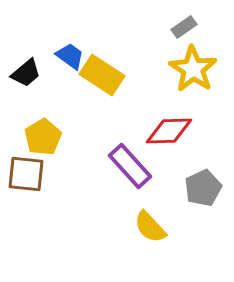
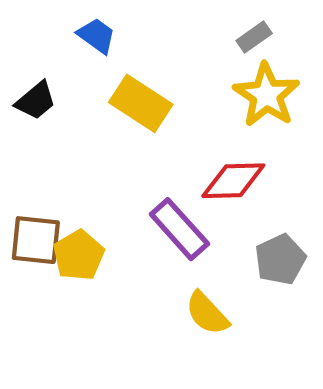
blue trapezoid: (70, 56) -> (97, 36), moved
yellow pentagon: (43, 137) -> (79, 255), moved

